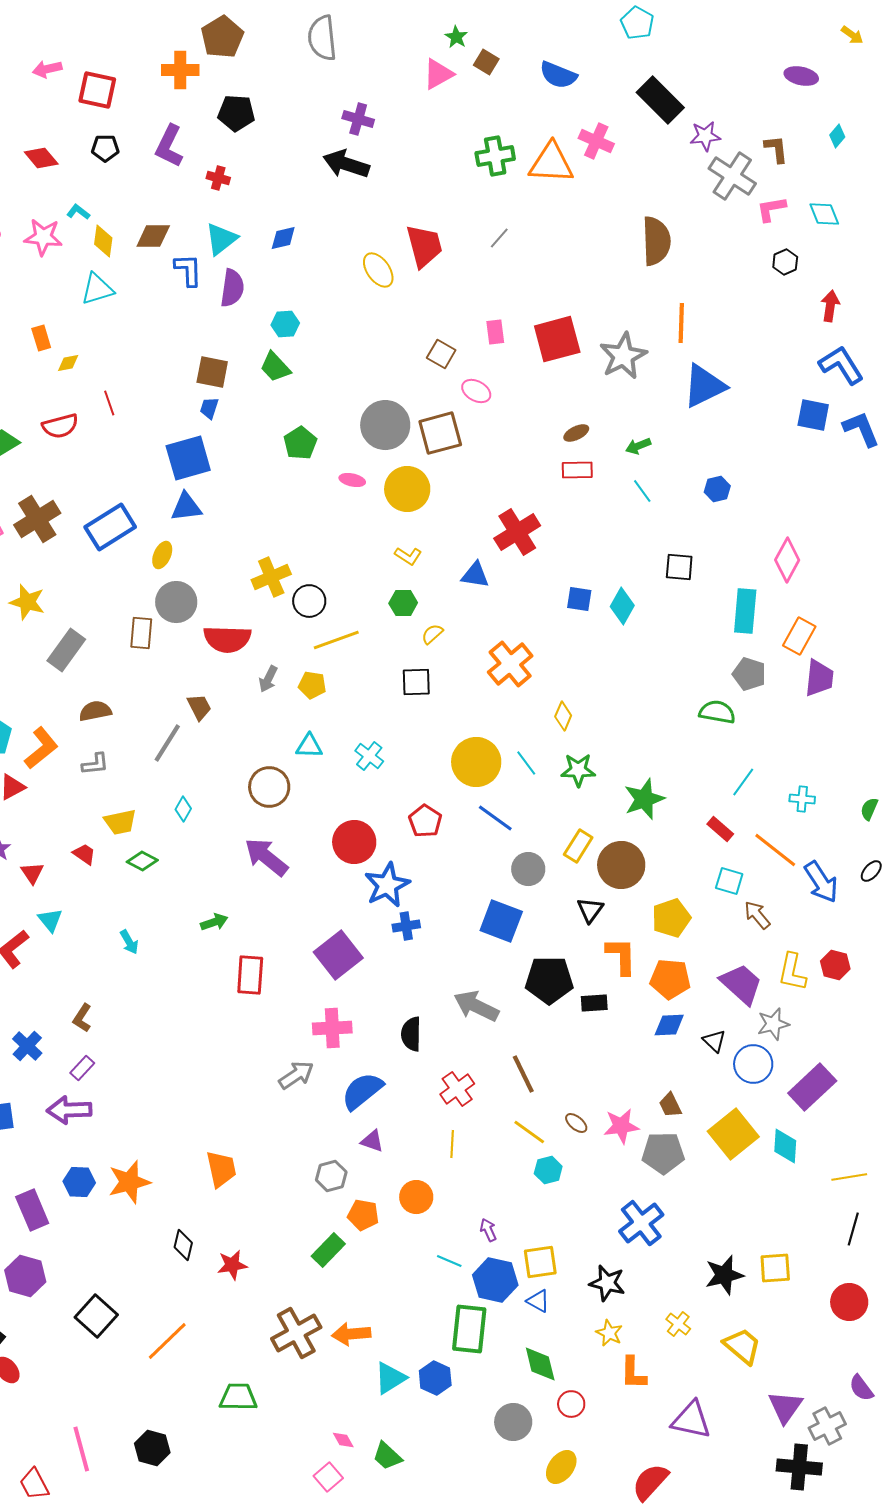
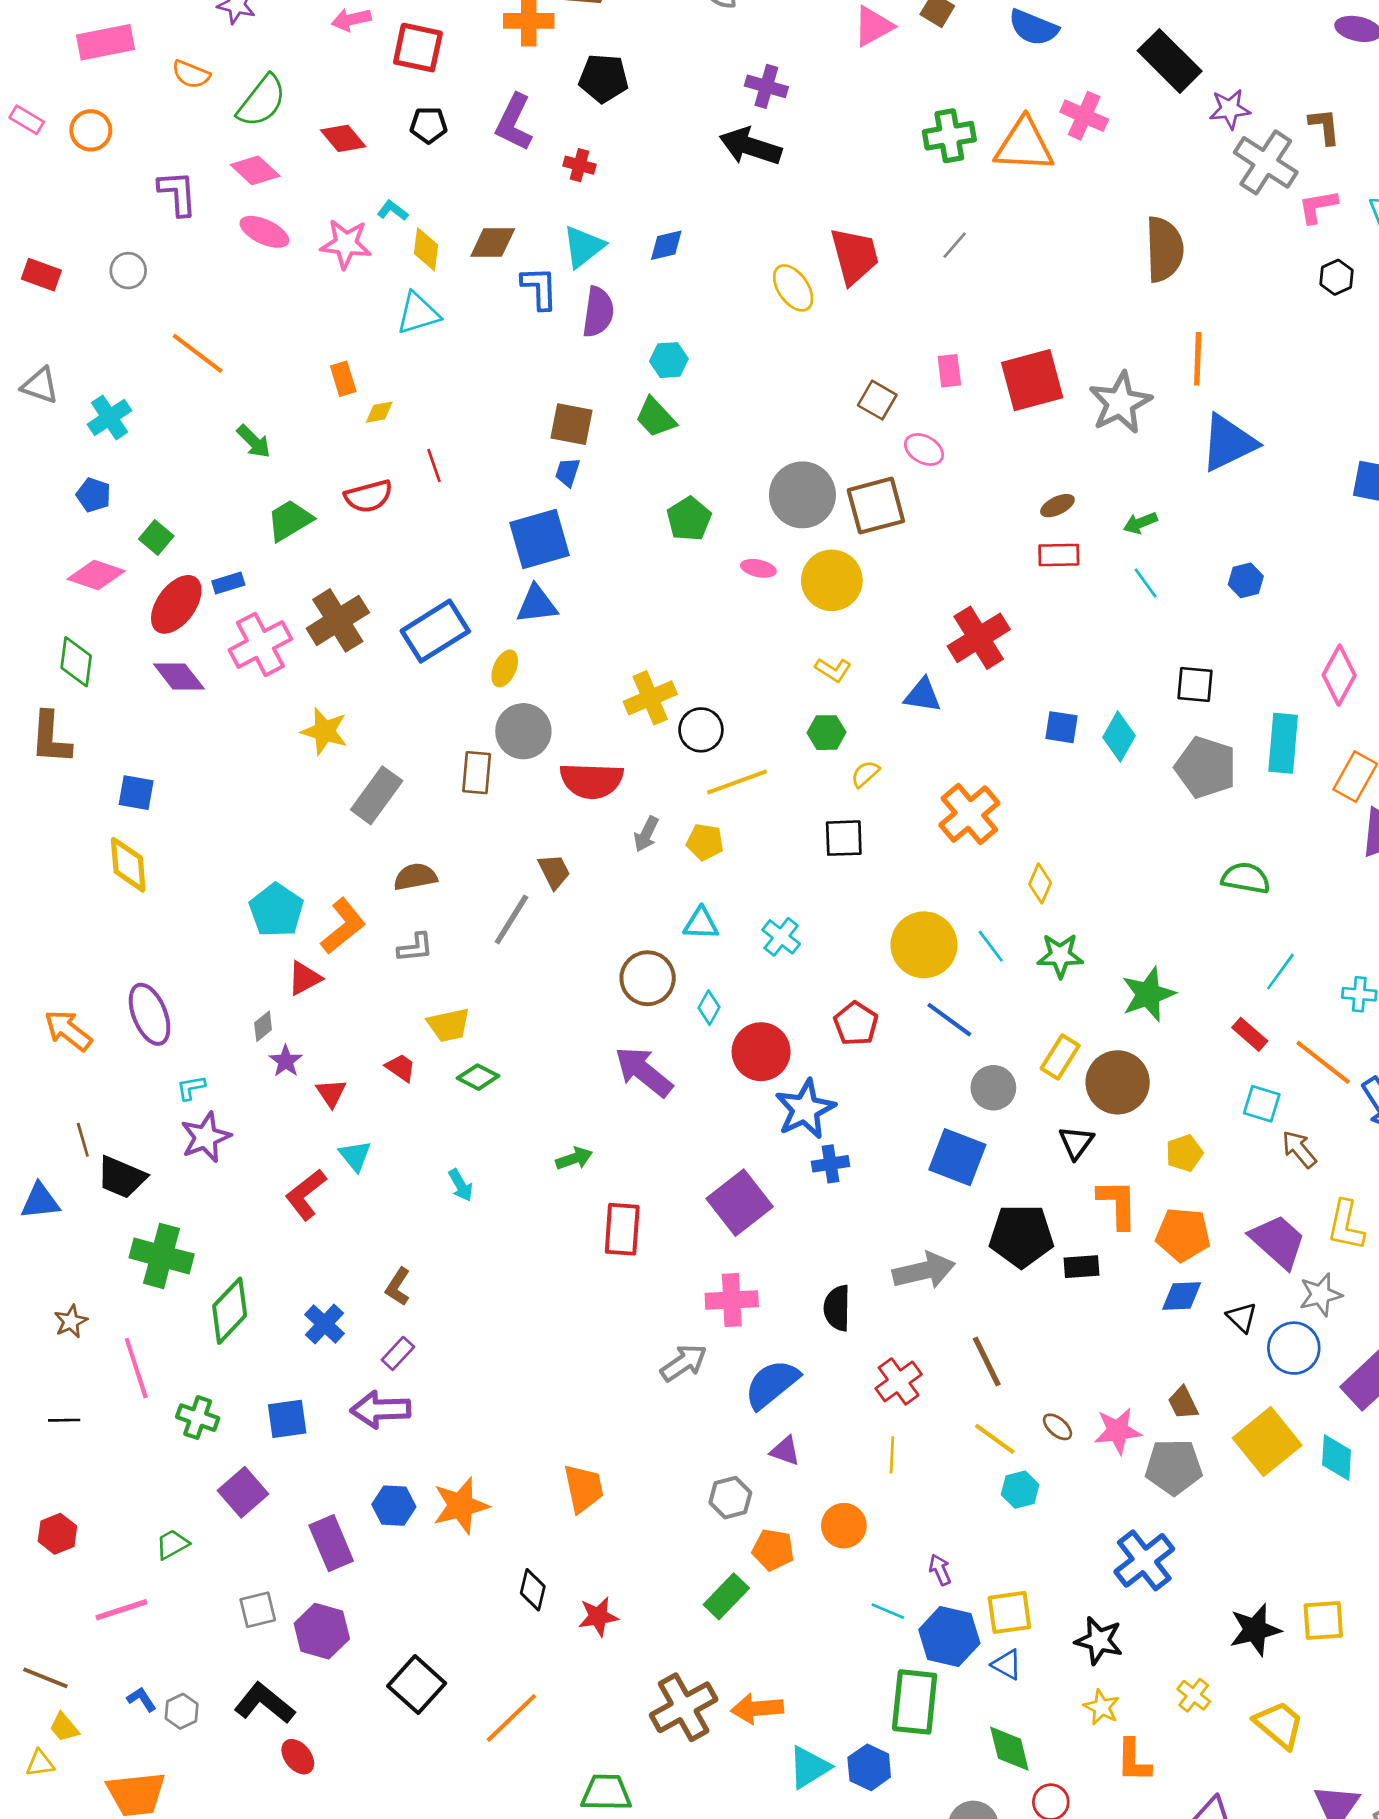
gray pentagon: (749, 674) -> (1206, 767), moved, size x1.4
cyan diamond: (183, 809) -> (709, 1008), moved
yellow pentagon: (671, 918) -> (1184, 1153), size x0.7
gray arrow: (476, 1006) -> (924, 1271), turned 141

